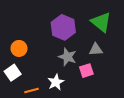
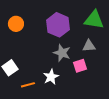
green triangle: (101, 22) -> (94, 20), turned -30
orange circle: (19, 48) -> (16, 24), moved

